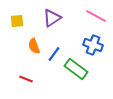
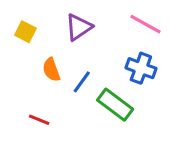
yellow square: (17, 21) -> (25, 32), turned 32

